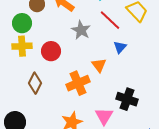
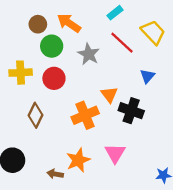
green circle: (22, 23) -> (52, 46), moved
blue triangle: (120, 47) -> (147, 76), moved
black cross: (127, 99) -> (131, 111), moved

